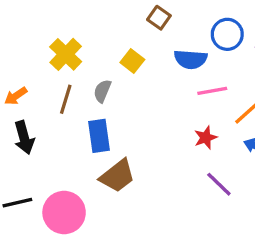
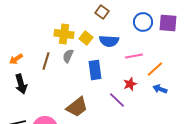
yellow cross: (66, 54) -> (64, 34), moved, turned -36
blue semicircle: (191, 59) -> (109, 41), moved
blue rectangle: (99, 136) -> (95, 70), moved
purple line: (219, 184) -> (117, 100), moved

